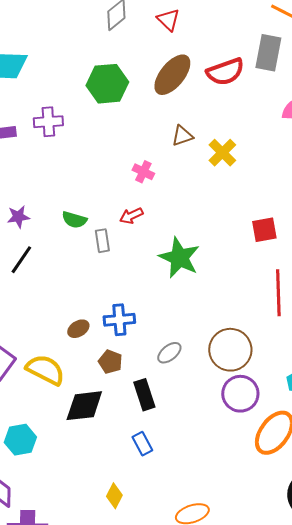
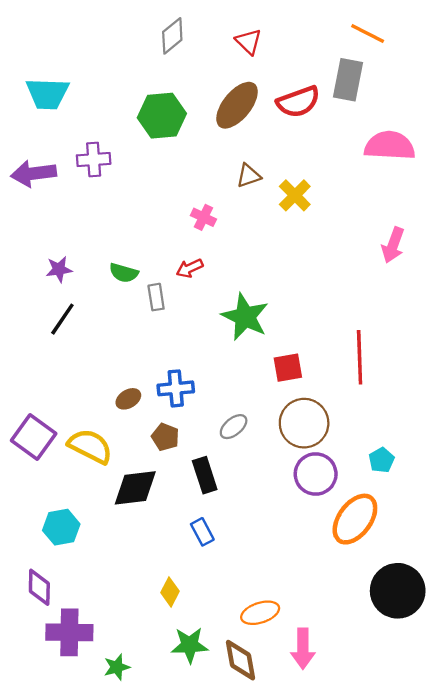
red triangle: (168, 20) -> (249, 42), moved
red square: (264, 230) -> (288, 368), moved

